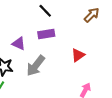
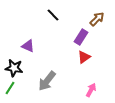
purple rectangle: (46, 34) -> (81, 37), moved, turned -49
gray arrow: (36, 66) -> (47, 81), moved

